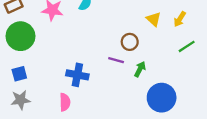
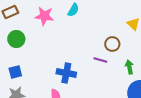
green circle: (20, 36) -> (16, 39), size x0.7
green arrow: (140, 69) -> (129, 67), moved, turned -40

